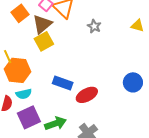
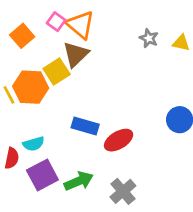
brown triangle: (42, 24) -> (76, 54), moved
gray star: (94, 26) -> (149, 38), moved
orange hexagon: (18, 70) -> (31, 87), moved

